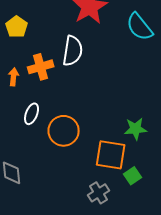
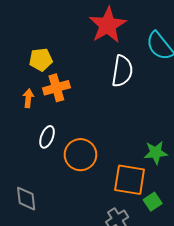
yellow pentagon: (17, 27) -> (41, 60), moved, turned 30
white semicircle: (73, 51) -> (122, 71), moved

